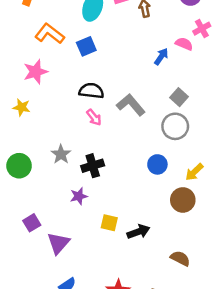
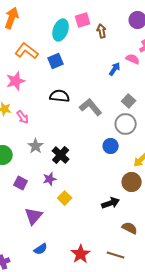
pink arrow: (94, 117) -> (23, 117), moved
blue circle: (157, 164) -> (111, 146), moved
black cross: (93, 166) -> (61, 155), turned -30
purple square: (32, 223) -> (21, 183), moved, turned -32
yellow square: (109, 223) -> (65, 198), moved, turned 32
black arrow: (138, 232) -> (111, 203), moved

